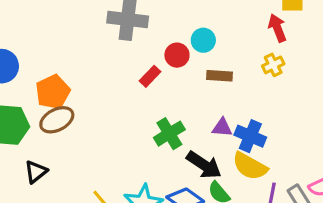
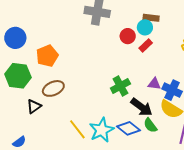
red rectangle: (150, 76) -> (146, 45), moved
brown rectangle: (219, 76) -> (151, 18), moved
brown ellipse: (57, 120) -> (53, 88), moved

